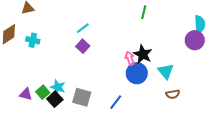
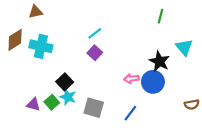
cyan cross: (33, 40) -> (41, 46), size x1.5
pink arrow: (130, 58) -> (131, 79), moved, turned -80
cyan triangle: (166, 71) -> (184, 47), moved
black square: (55, 99) -> (65, 82), moved

